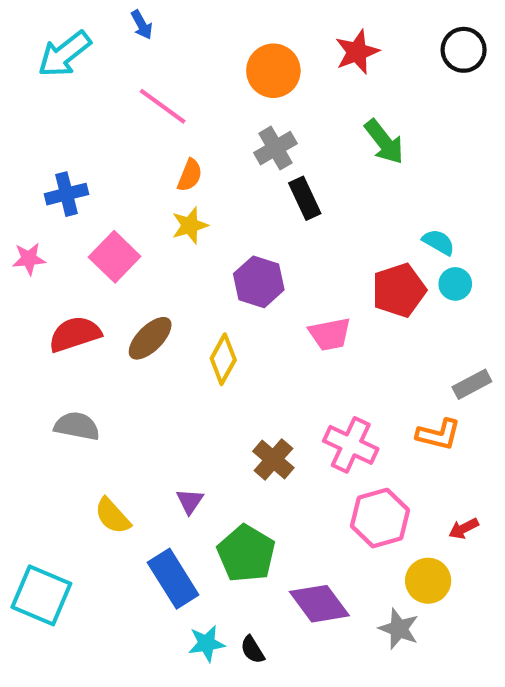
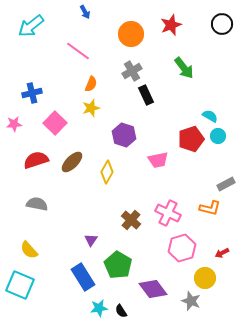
blue arrow: (142, 25) -> (85, 12), moved
yellow semicircle: (112, 516) -> (29, 250), moved

